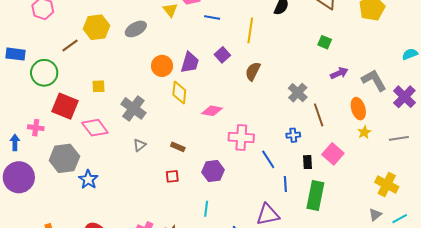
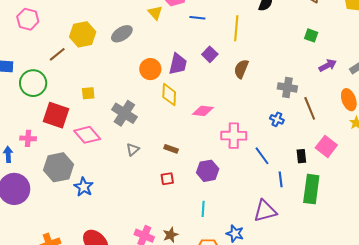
gray cross: (298, 93) -> (287, 87), turned -30
blue cross: (293, 135) -> (277, 119), moved, turned 32

